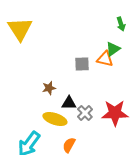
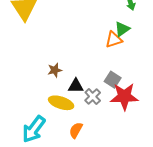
orange triangle: (105, 59) -> (114, 40), turned -30
gray square: (82, 64) -> (113, 80), moved, turned 35

